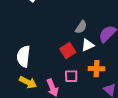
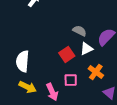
gray semicircle: (81, 27) -> (80, 31), turned -96
orange cross: (96, 69) -> (96, 72), turned 35

